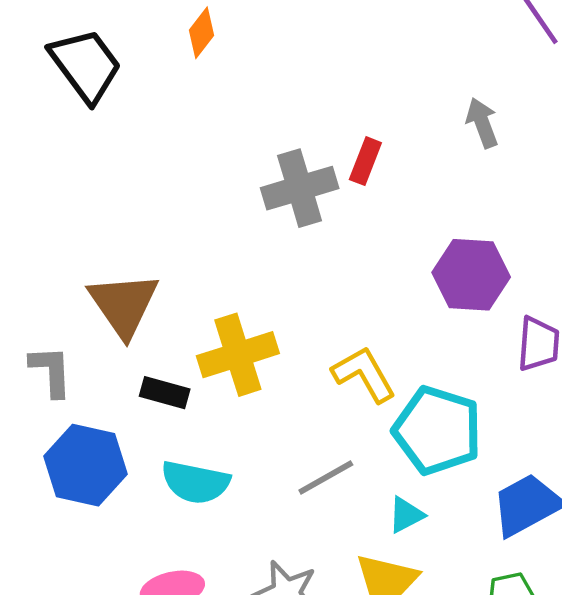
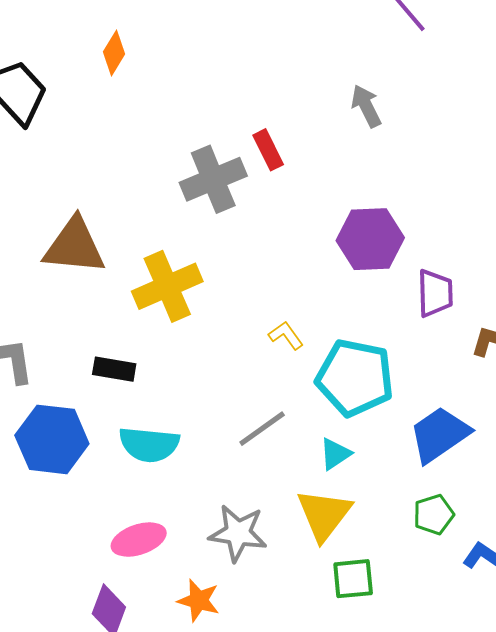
red rectangle: (365, 161) -> (268, 150), turned -42
brown triangle: (124, 305) -> (74, 246), moved, turned -44
yellow cross: (238, 355) -> (167, 286), moved
yellow L-shape: (364, 374) -> (286, 335), size x0.6

